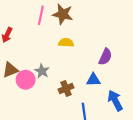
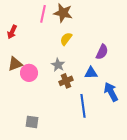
yellow semicircle: (66, 43) -> (66, 39), turned -56
gray star: (42, 71) -> (58, 65), moved

